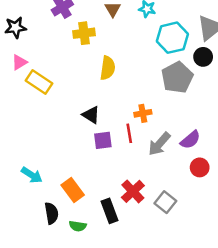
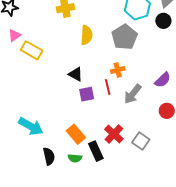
gray pentagon: (177, 77) -> (124, 37), moved
purple semicircle: (190, 140) -> (163, 80), moved
cyan arrow: (32, 175) -> (31, 126), size x1.4
orange rectangle: (73, 190) -> (76, 134), moved
green semicircle: (78, 226) -> (75, 158), moved

